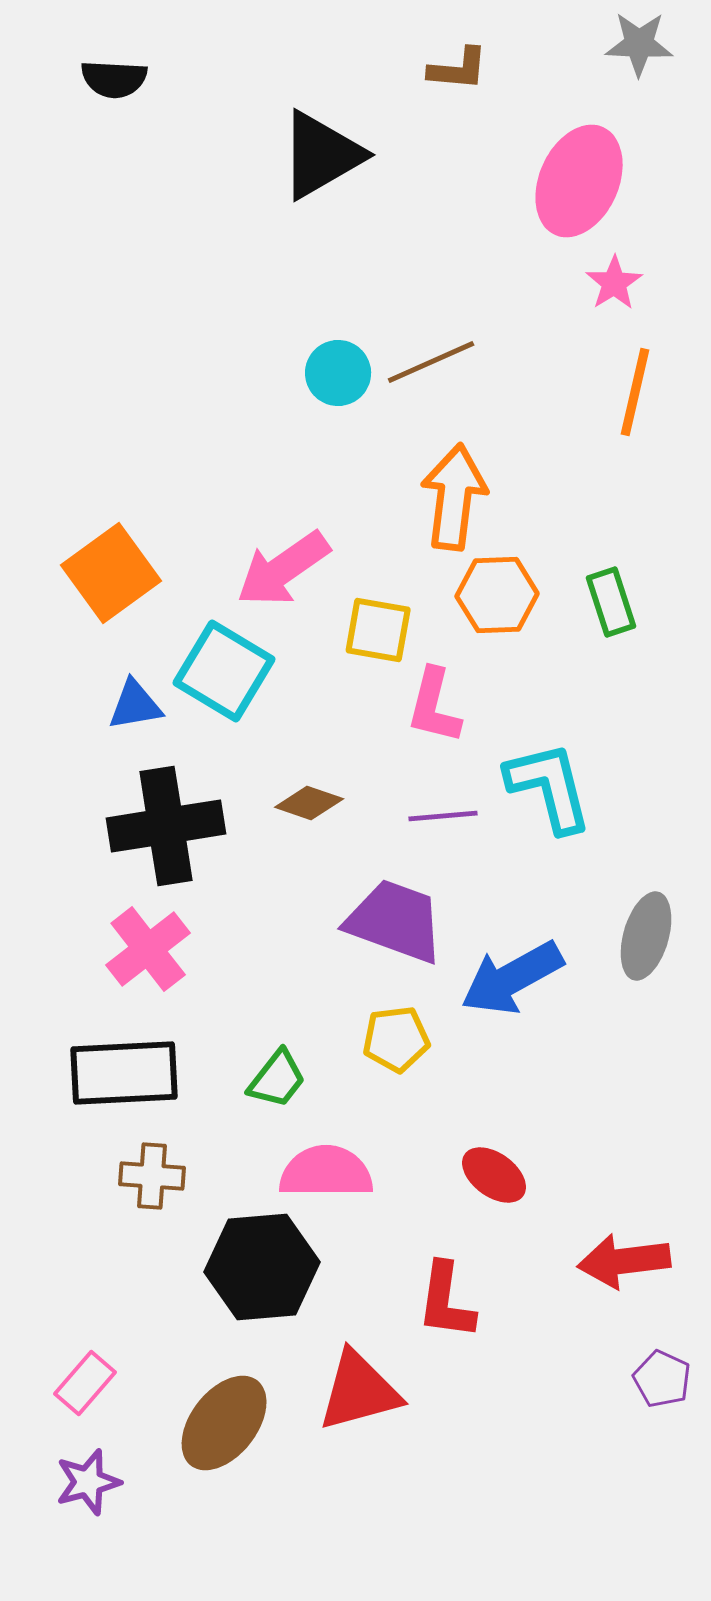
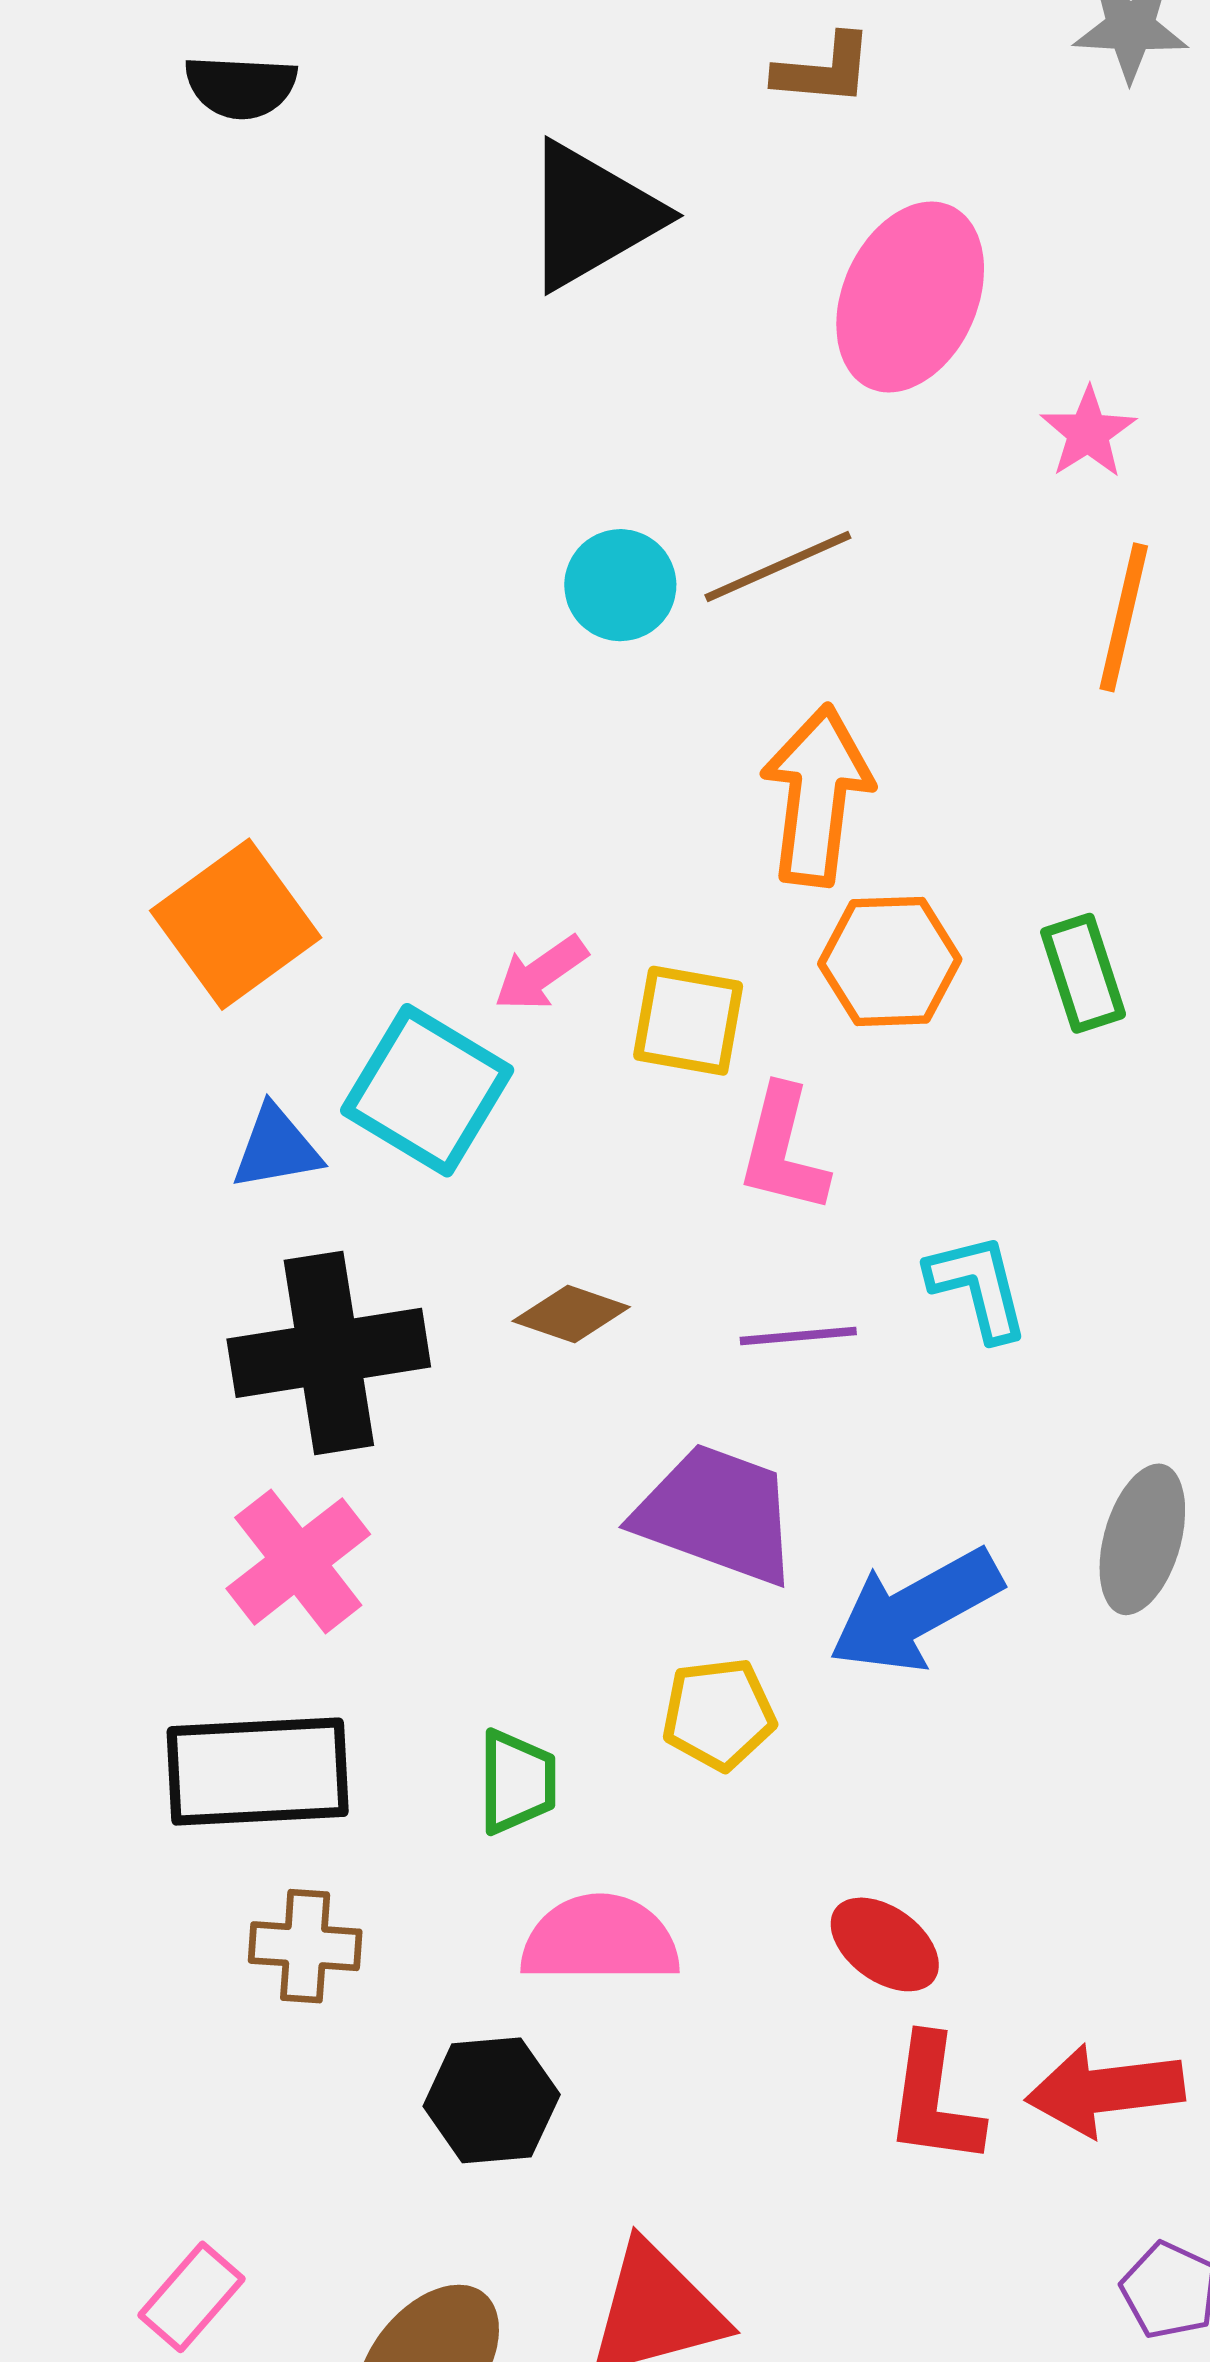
pink ellipse: (579, 181) -> (910, 297), moved
pink arrow: (283, 569) -> (541, 973), moved, size x0.6
cyan L-shape: (549, 787) -> (978, 1287), size x0.7
green trapezoid: (277, 1079) -> (517, 1782), turned -38
black hexagon: (262, 1267) -> (492, 2100), size x0.7
red L-shape: (446, 1301) -> (934, 2100), moved

